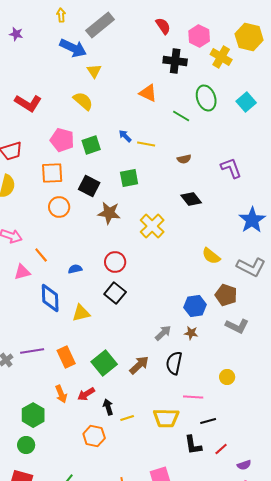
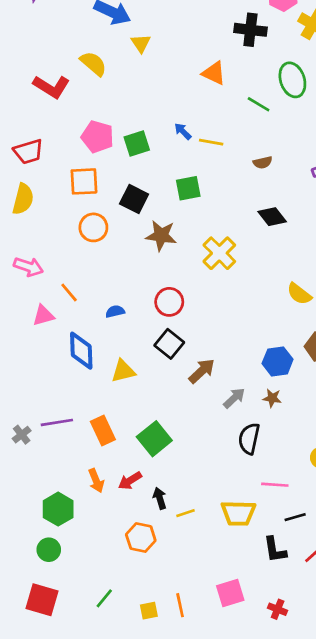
yellow semicircle: (83, 101) -> (93, 64), moved
brown arrow: (139, 365) -> (202, 371), moved

